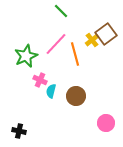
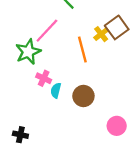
pink line: (56, 44) -> (47, 31), moved

